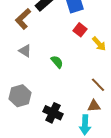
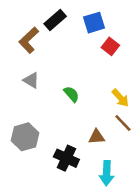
red square: (80, 30) -> (110, 46), moved
yellow arrow: (99, 44) -> (120, 98), moved
brown triangle: (94, 106) -> (97, 137), moved

